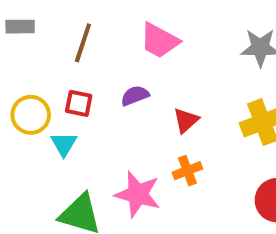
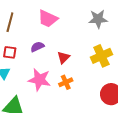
pink star: (138, 194) -> (39, 80), moved

